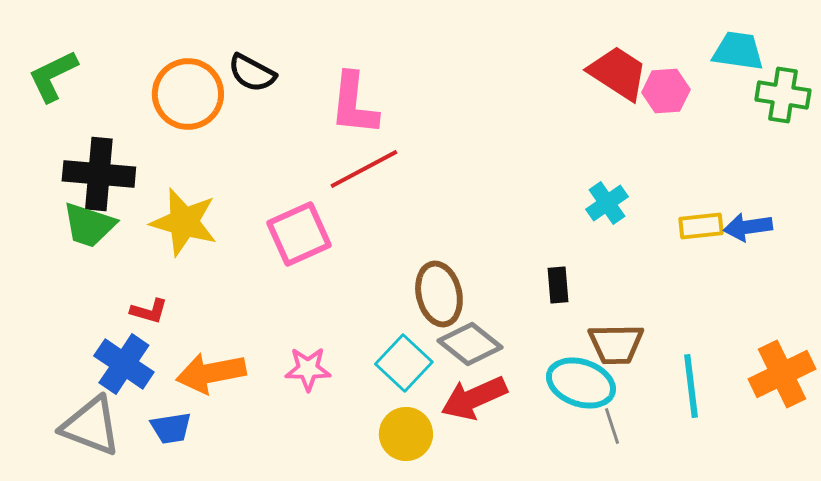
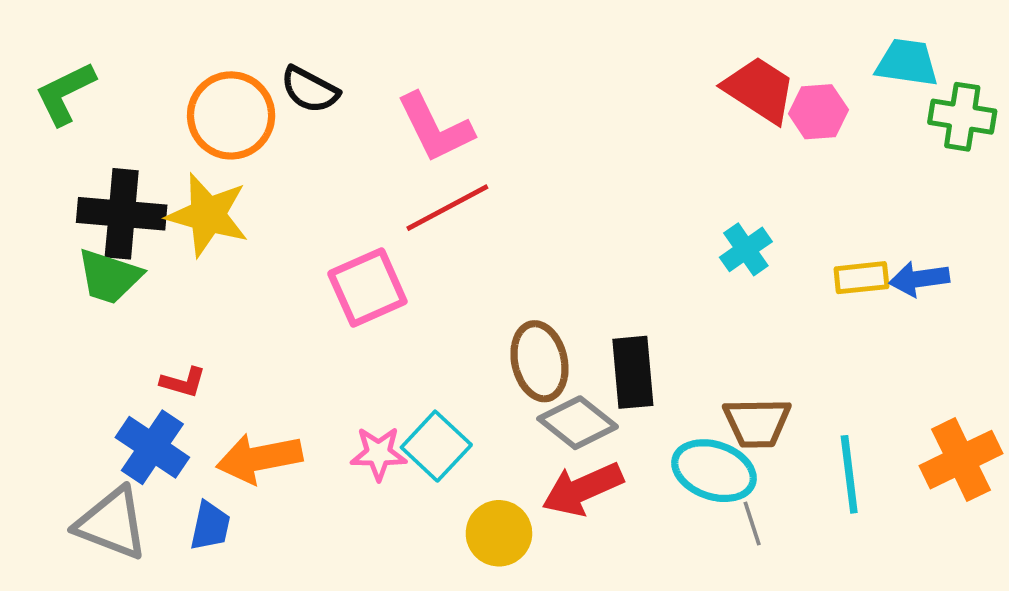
pink L-shape: (354, 104) -> (435, 128), turned -32
yellow star: (184, 222) -> (208, 215), moved
black rectangle: (558, 285) -> (633, 372), moved, size x1.6
cyan square: (404, 363) -> (436, 446), moved
blue trapezoid: (171, 428) -> (210, 526), turned -69

